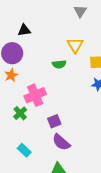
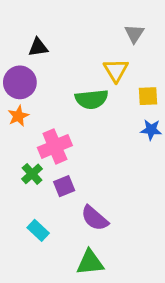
gray triangle: (80, 11) -> (134, 34), moved
green semicircle: (59, 64) -> (92, 99), size x1.5
purple square: (54, 121) -> (64, 186), moved

